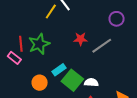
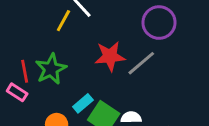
purple circle: (117, 19) -> (159, 23), size x1.5
red star: (81, 39) -> (110, 56), size x1.5

